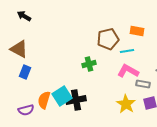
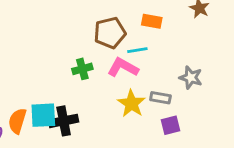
pink L-shape: (128, 71) -> (123, 67), moved
cyan square: (62, 96) -> (43, 115), turned 30
yellow star: (126, 104) -> (132, 104), moved

